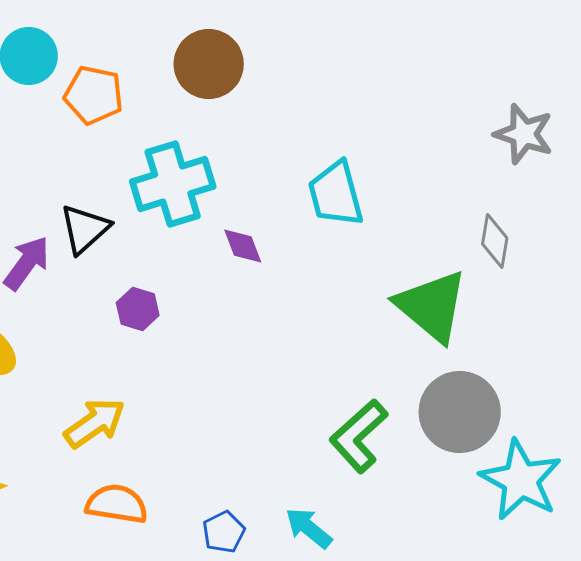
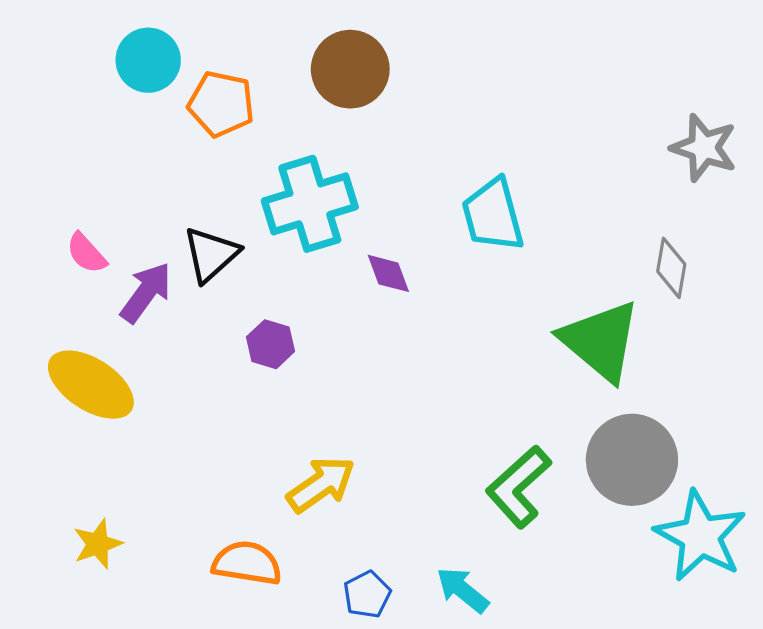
yellow arrow: (95, 423) -> (321, 484), moved

